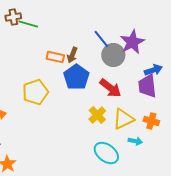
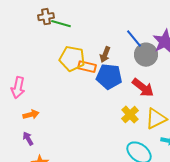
orange rectangle: (55, 57) -> (87, 67), moved
blue pentagon: (76, 77) -> (109, 77), turned -30
yellow pentagon: (35, 92) -> (72, 59), moved, turned 30

